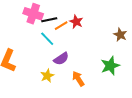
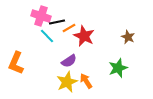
red star: (76, 22) -> (84, 36), moved, size x1.5
cyan line: (47, 39) -> (47, 36), moved
yellow star: (47, 76) -> (67, 82), moved, size x1.5

